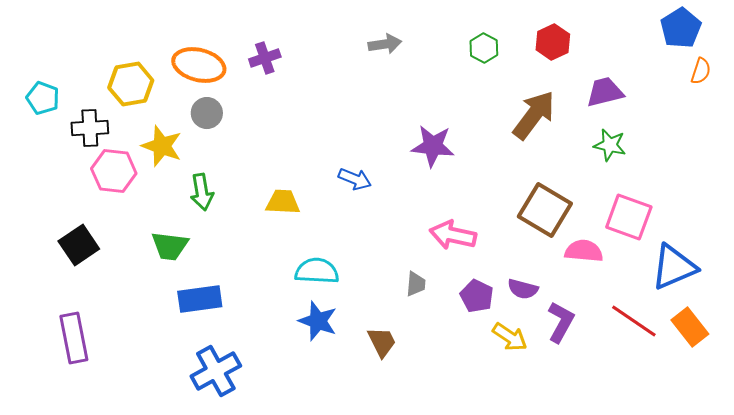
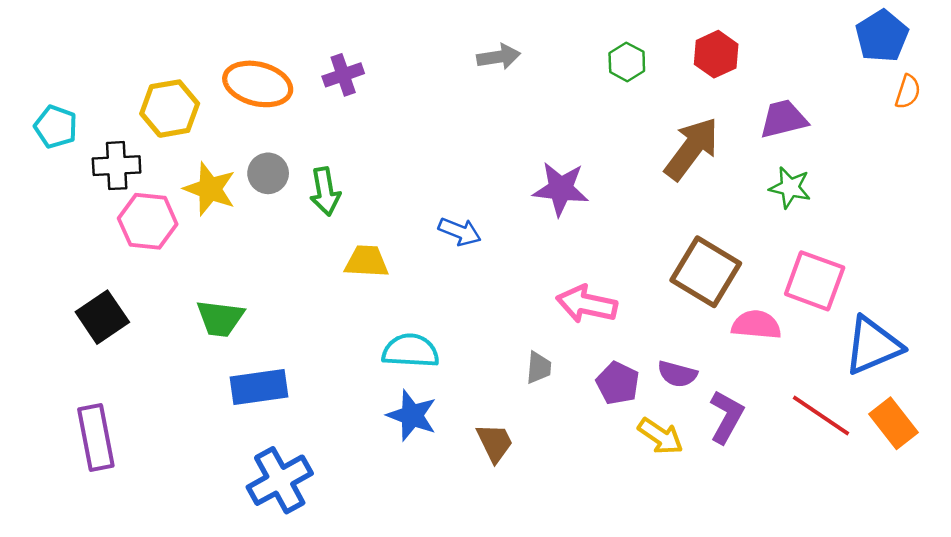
gray circle: (207, 113) -> (268, 173), moved
green arrow: (202, 192) -> (325, 191), moved

